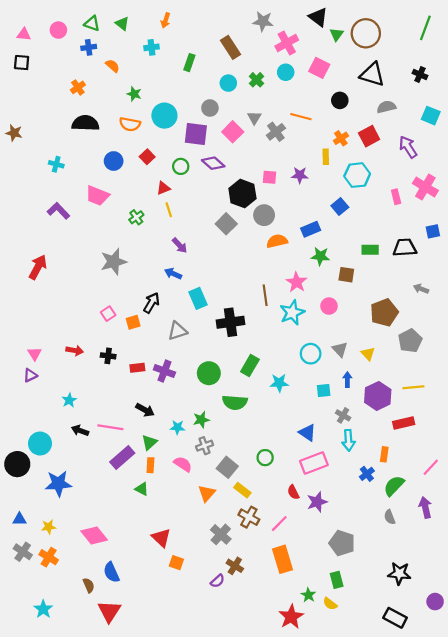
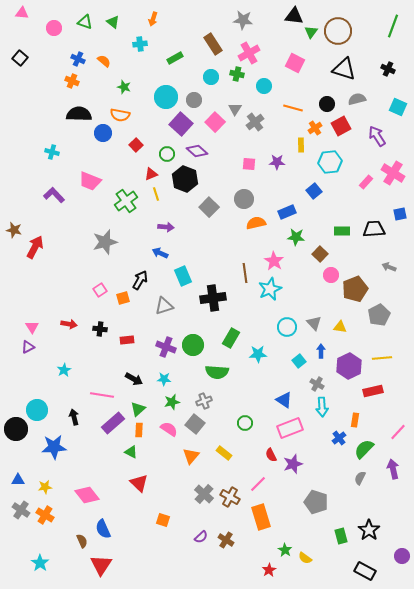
black triangle: (318, 17) -> (294, 16), turned -30
pink triangle: (24, 34) -> (22, 13), moved
pink cross: (287, 43) -> (249, 53), moved
blue cross: (89, 47) -> (78, 59), moved, turned 32
black square: (22, 63) -> (20, 58), turned 35
green rectangle: (189, 63) -> (175, 58), turned 42
cyan circle: (286, 72) -> (264, 86), moved
green cross: (256, 80) -> (237, 74), turned -32
orange cross: (78, 87) -> (72, 81), turned -32
black circle: (340, 100) -> (327, 104), moved
cyan circle: (164, 116) -> (166, 97), moved
orange line: (301, 117) -> (293, 108), moved
brown star: (14, 133) -> (14, 230), moved
purple square: (196, 134) -> (181, 124), turned 35
blue circle: (114, 161) -> (103, 133), moved
black hexagon: (242, 193) -> (185, 179), moved
pink rectangle: (396, 197) -> (366, 182), turned 56
green cross: (136, 217) -> (126, 201), size x1.6
purple arrow: (180, 245) -> (166, 227), turned -42
brown square: (346, 275) -> (320, 254), turned 35
pink circle: (329, 306) -> (331, 275), moved
yellow triangle: (368, 354) -> (340, 327), turned -40
purple cross: (164, 371) -> (166, 347), moved
cyan square: (324, 390) -> (299, 361), turned -32
green star: (201, 420) -> (172, 402), moved
cyan star: (177, 427) -> (164, 379), moved
black arrow: (80, 431) -> (74, 417), moved, turned 56
gray cross: (205, 446) -> (204, 401), moved
gray square: (227, 467) -> (195, 424), moved
brown cross: (249, 517) -> (230, 497), moved
gray semicircle: (390, 517) -> (360, 478), turned 48
red triangle: (161, 538) -> (139, 483), moved
brown cross: (235, 566) -> (226, 540), moved
black star: (399, 573) -> (369, 530), turned 30
green rectangle: (337, 580) -> (341, 536), moved
red star: (291, 617) -> (269, 570), size x0.6

